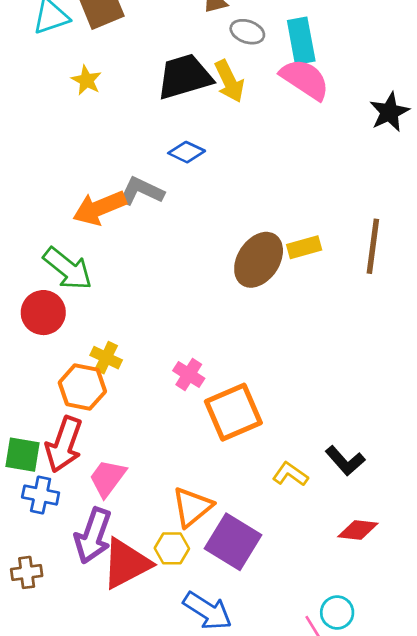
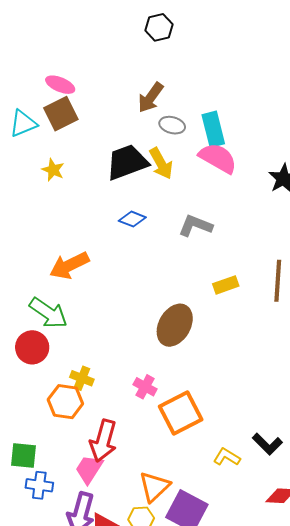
gray L-shape: (141, 191) -> (195, 226), moved
brown ellipse: (259, 260) -> (175, 325), moved
red arrow: (64, 444) -> (103, 441), moved

